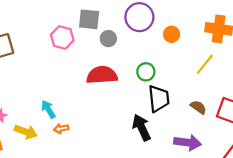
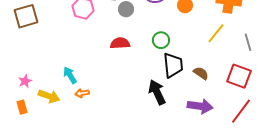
red semicircle: (102, 75) -> (120, 43), size x0.7
brown semicircle: (198, 107) -> (201, 73), moved

